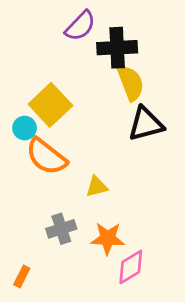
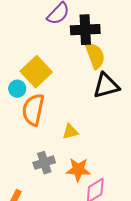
orange semicircle: (46, 157) -> (33, 110), turned 64

